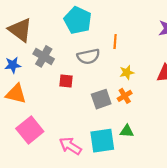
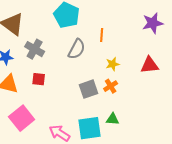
gray semicircle: (88, 56) -> (77, 49), turned -50
red square: (66, 81) -> (39, 79), moved

